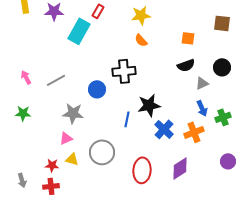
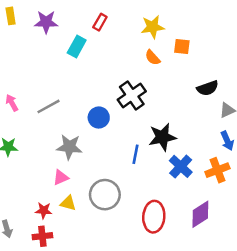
cyan rectangle: (79, 31) -> (77, 47), size x0.7
orange square: (188, 38) -> (182, 47), moved
black cross: (124, 71) -> (132, 95), turned -30

